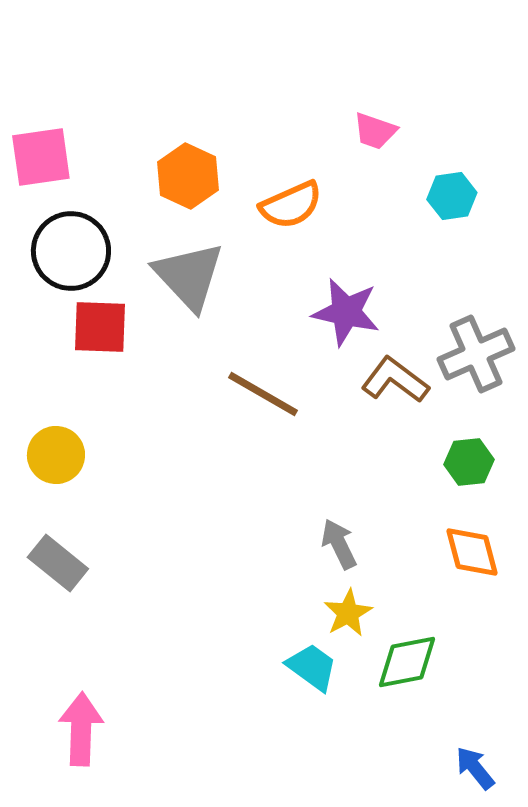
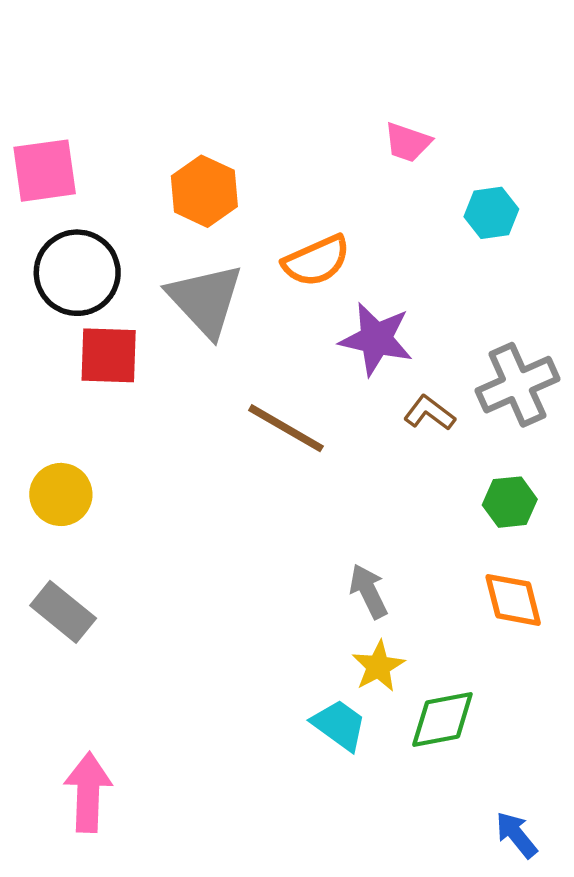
orange semicircle: (291, 205) -> (316, 261), moved
brown L-shape: (395, 380) -> (429, 413), size x0.7

